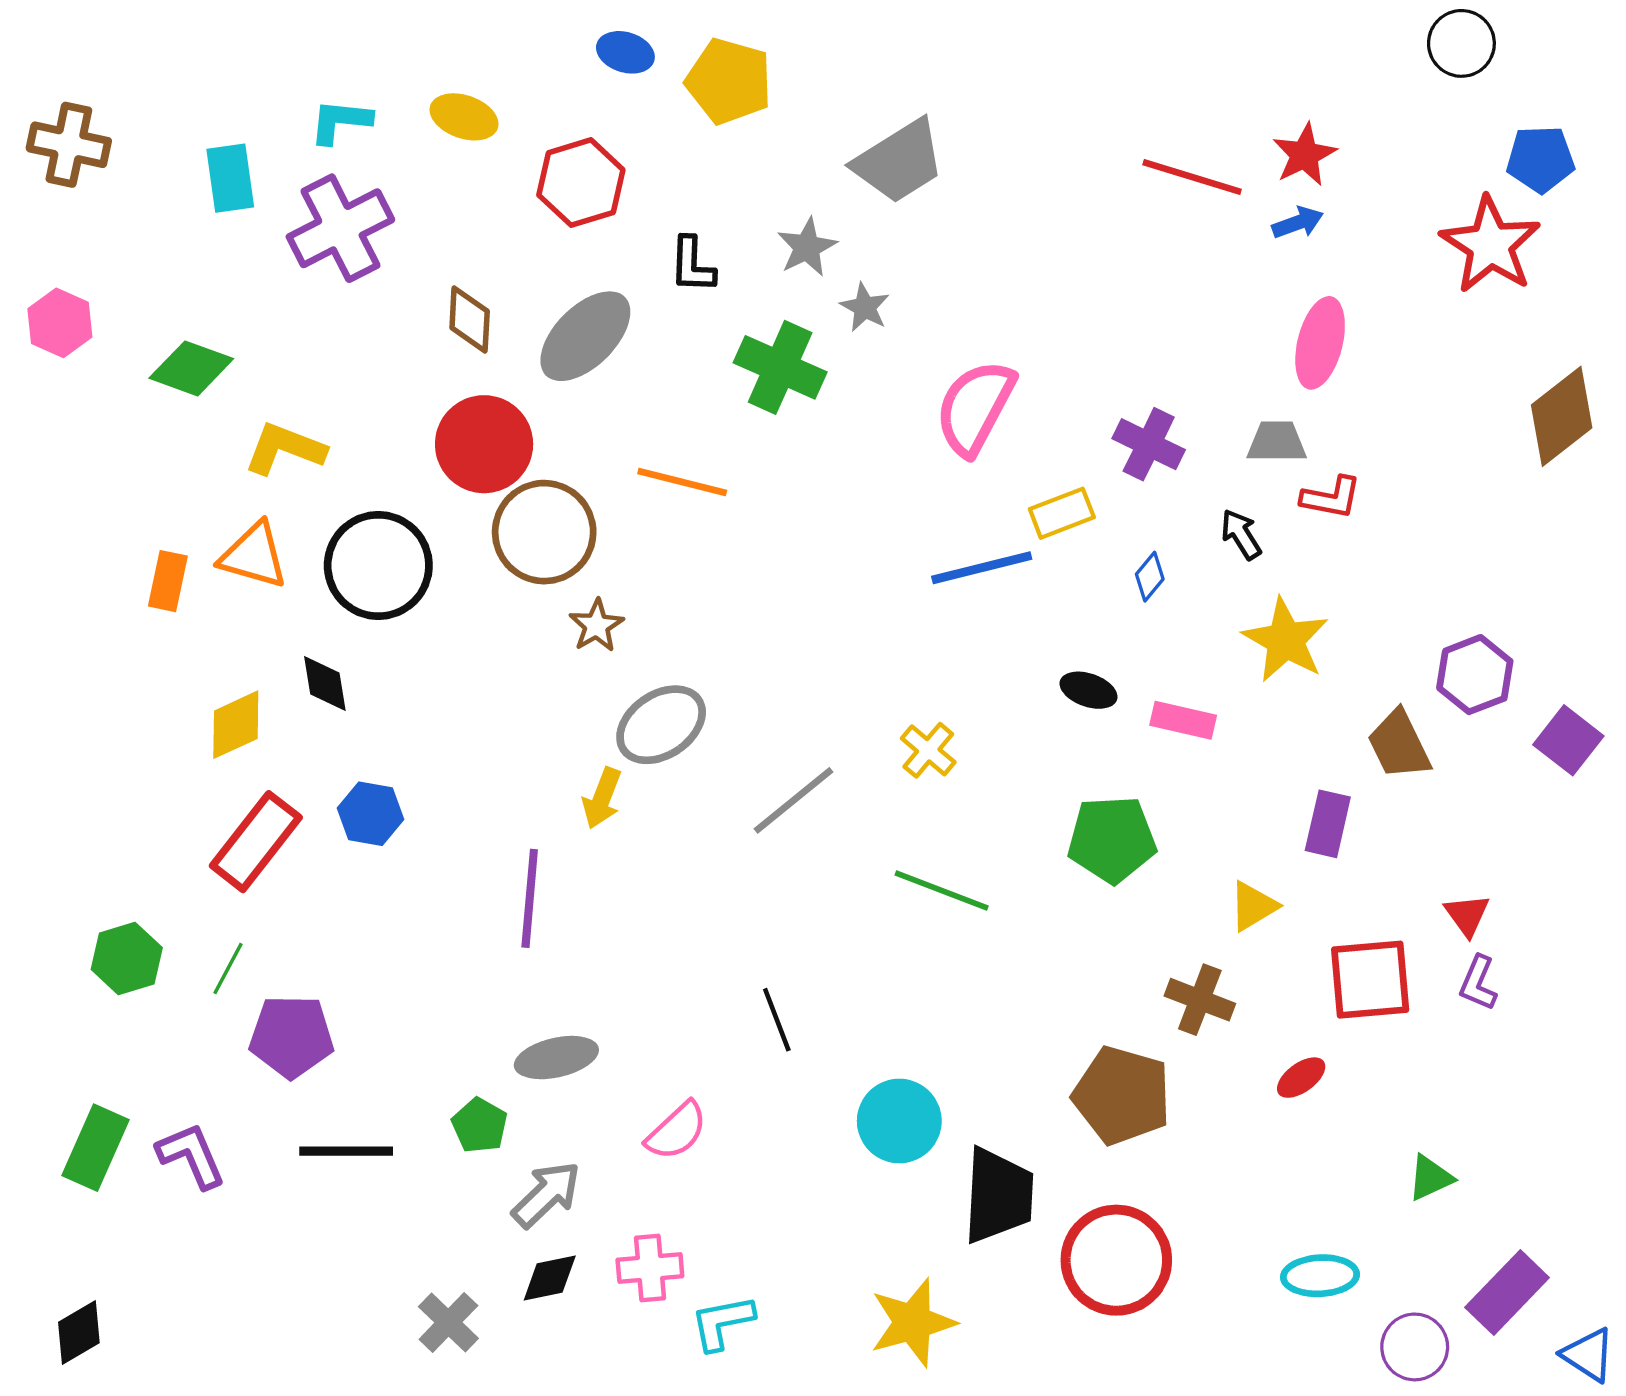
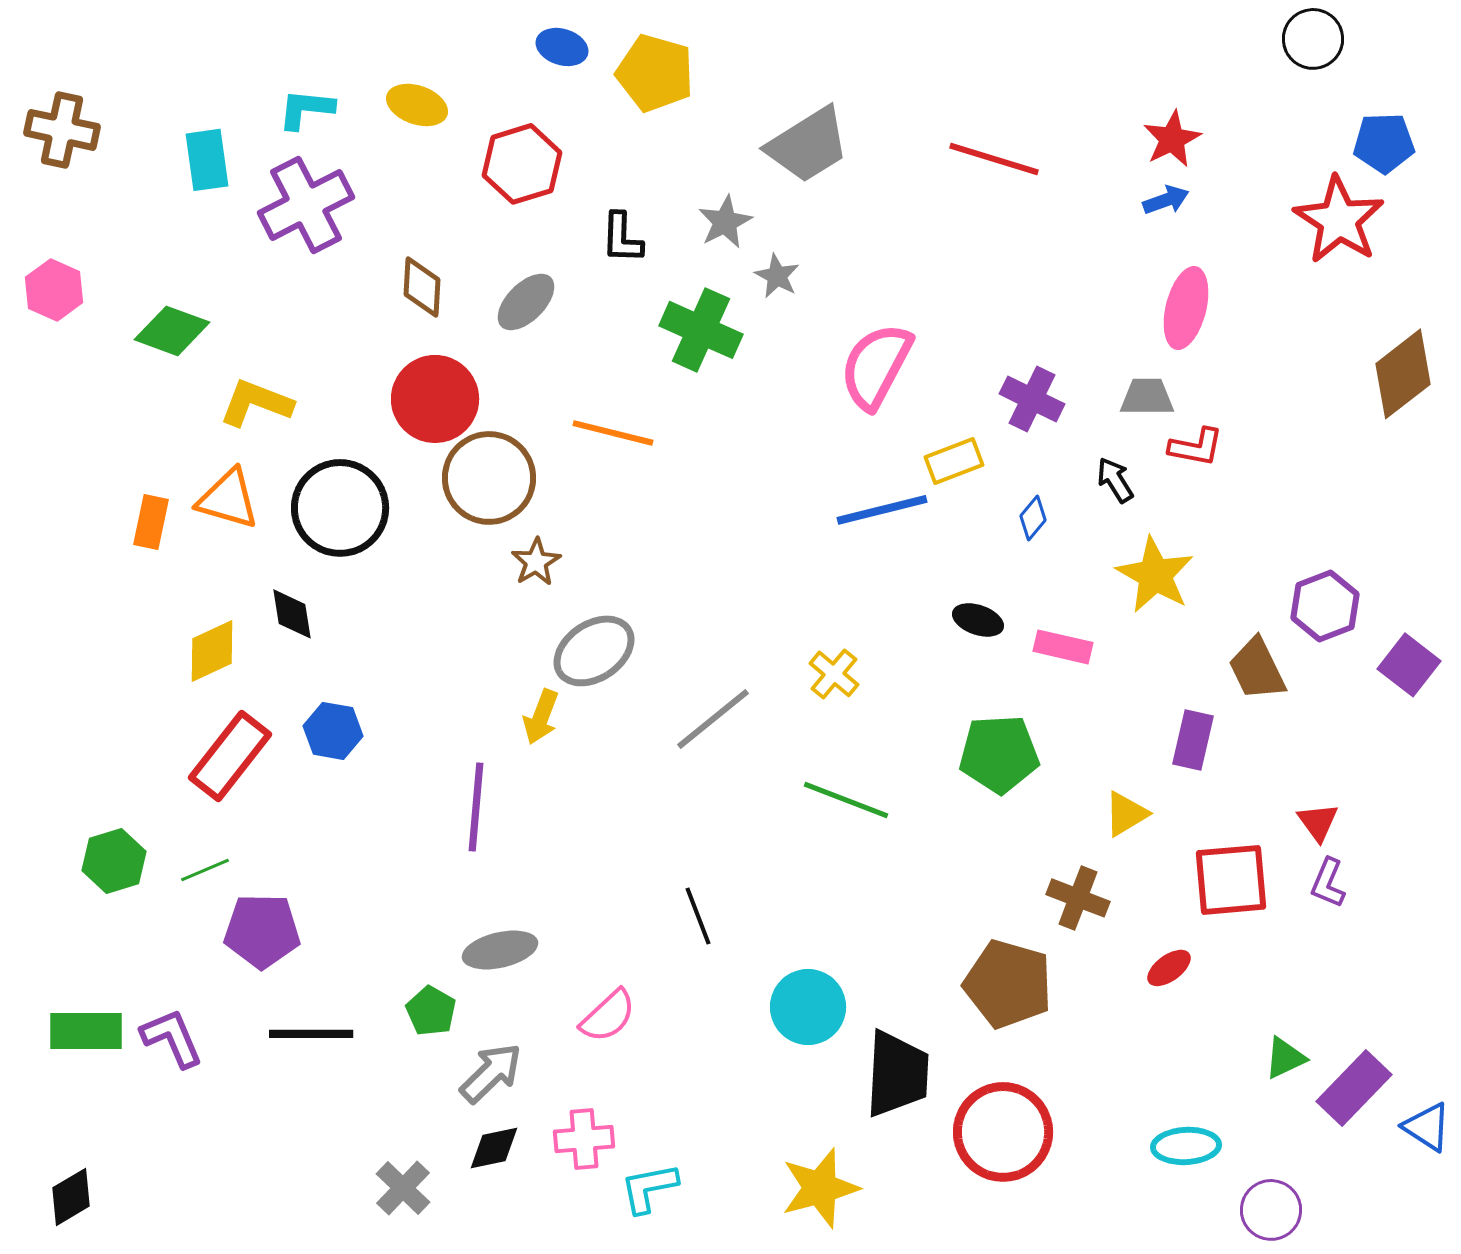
red line: (1192, 177) -> (994, 159), moved
gray ellipse: (585, 336) -> (526, 302), size x0.7
green line: (228, 968) -> (205, 870), turned 39
green rectangle: (96, 1148) -> (86, 1031), turned 66
purple rectangle: (1507, 1292) -> (1354, 1088), moved
blue triangle: (1588, 1355) -> (1427, 1127), moved

